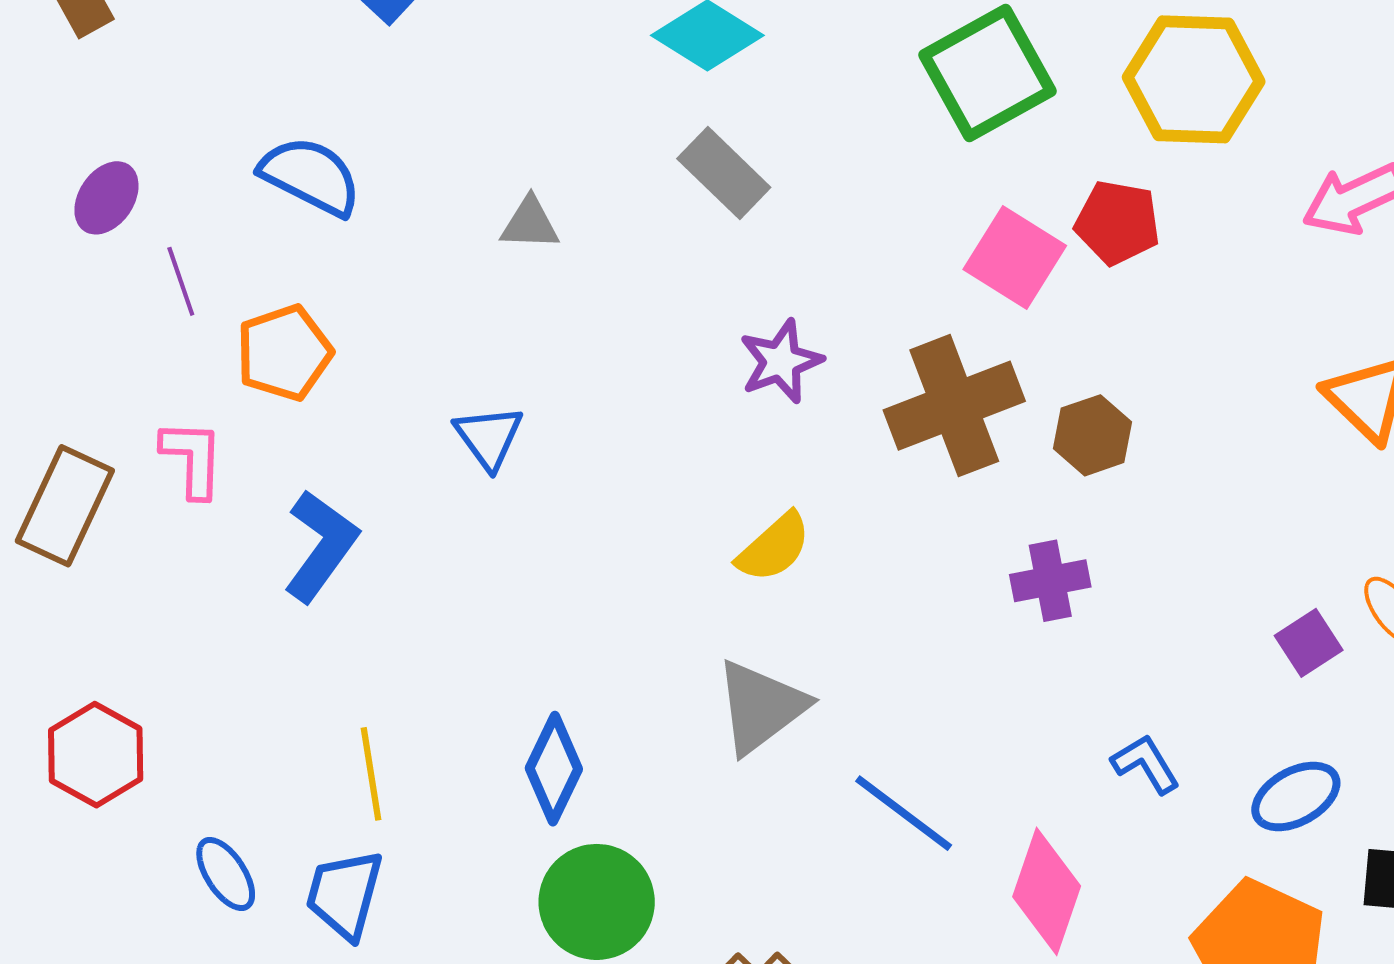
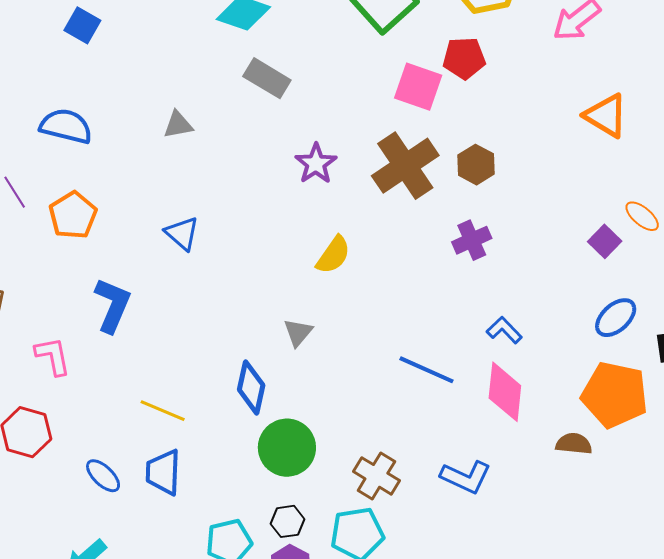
pink L-shape: (193, 459) -> (53, 356), moved
gray triangle: (761, 707) -> (298, 332), moved, size x0.6
blue L-shape: (1146, 764) -> (504, 330), moved
yellow line: (371, 774) -> (163, 411), turned -45

